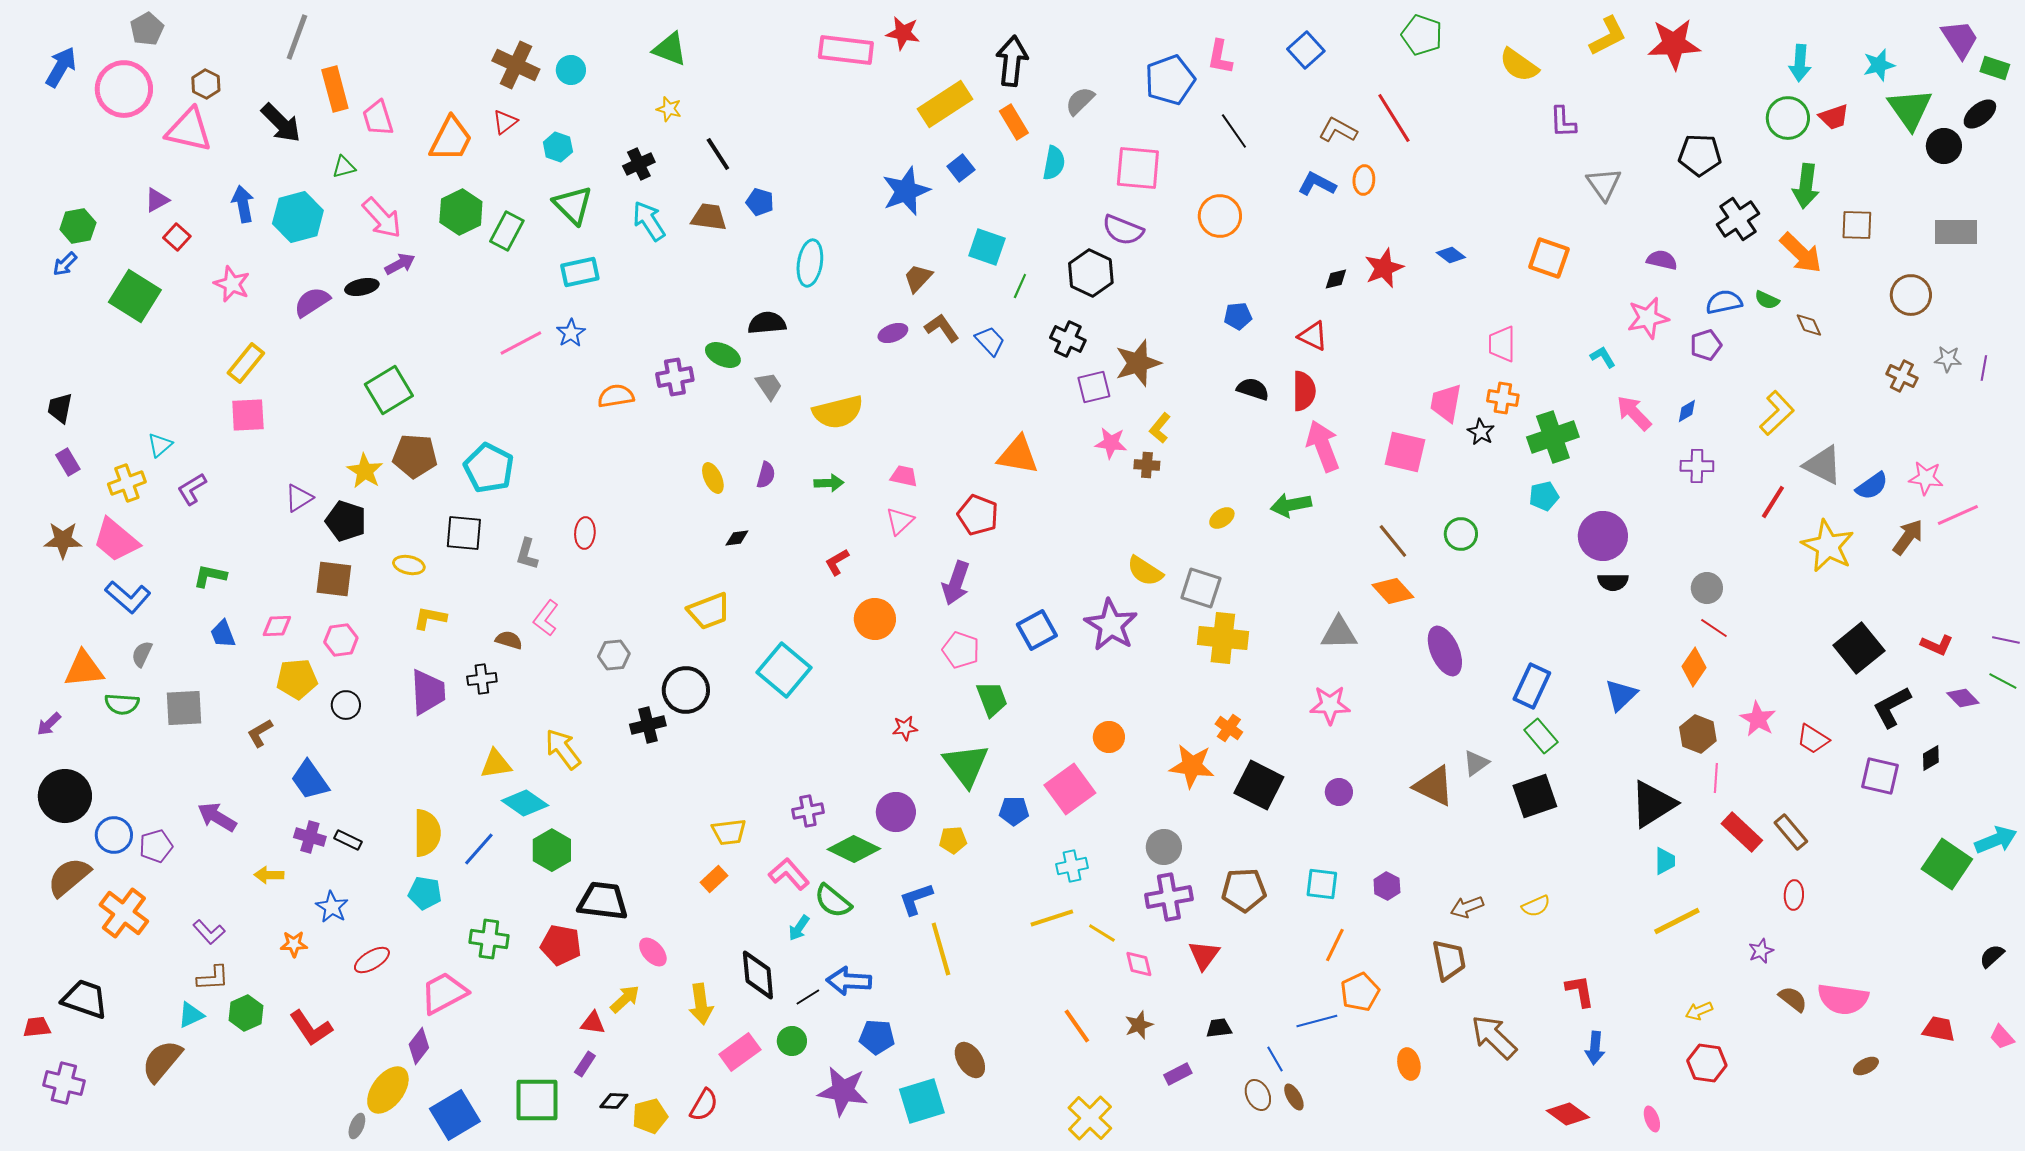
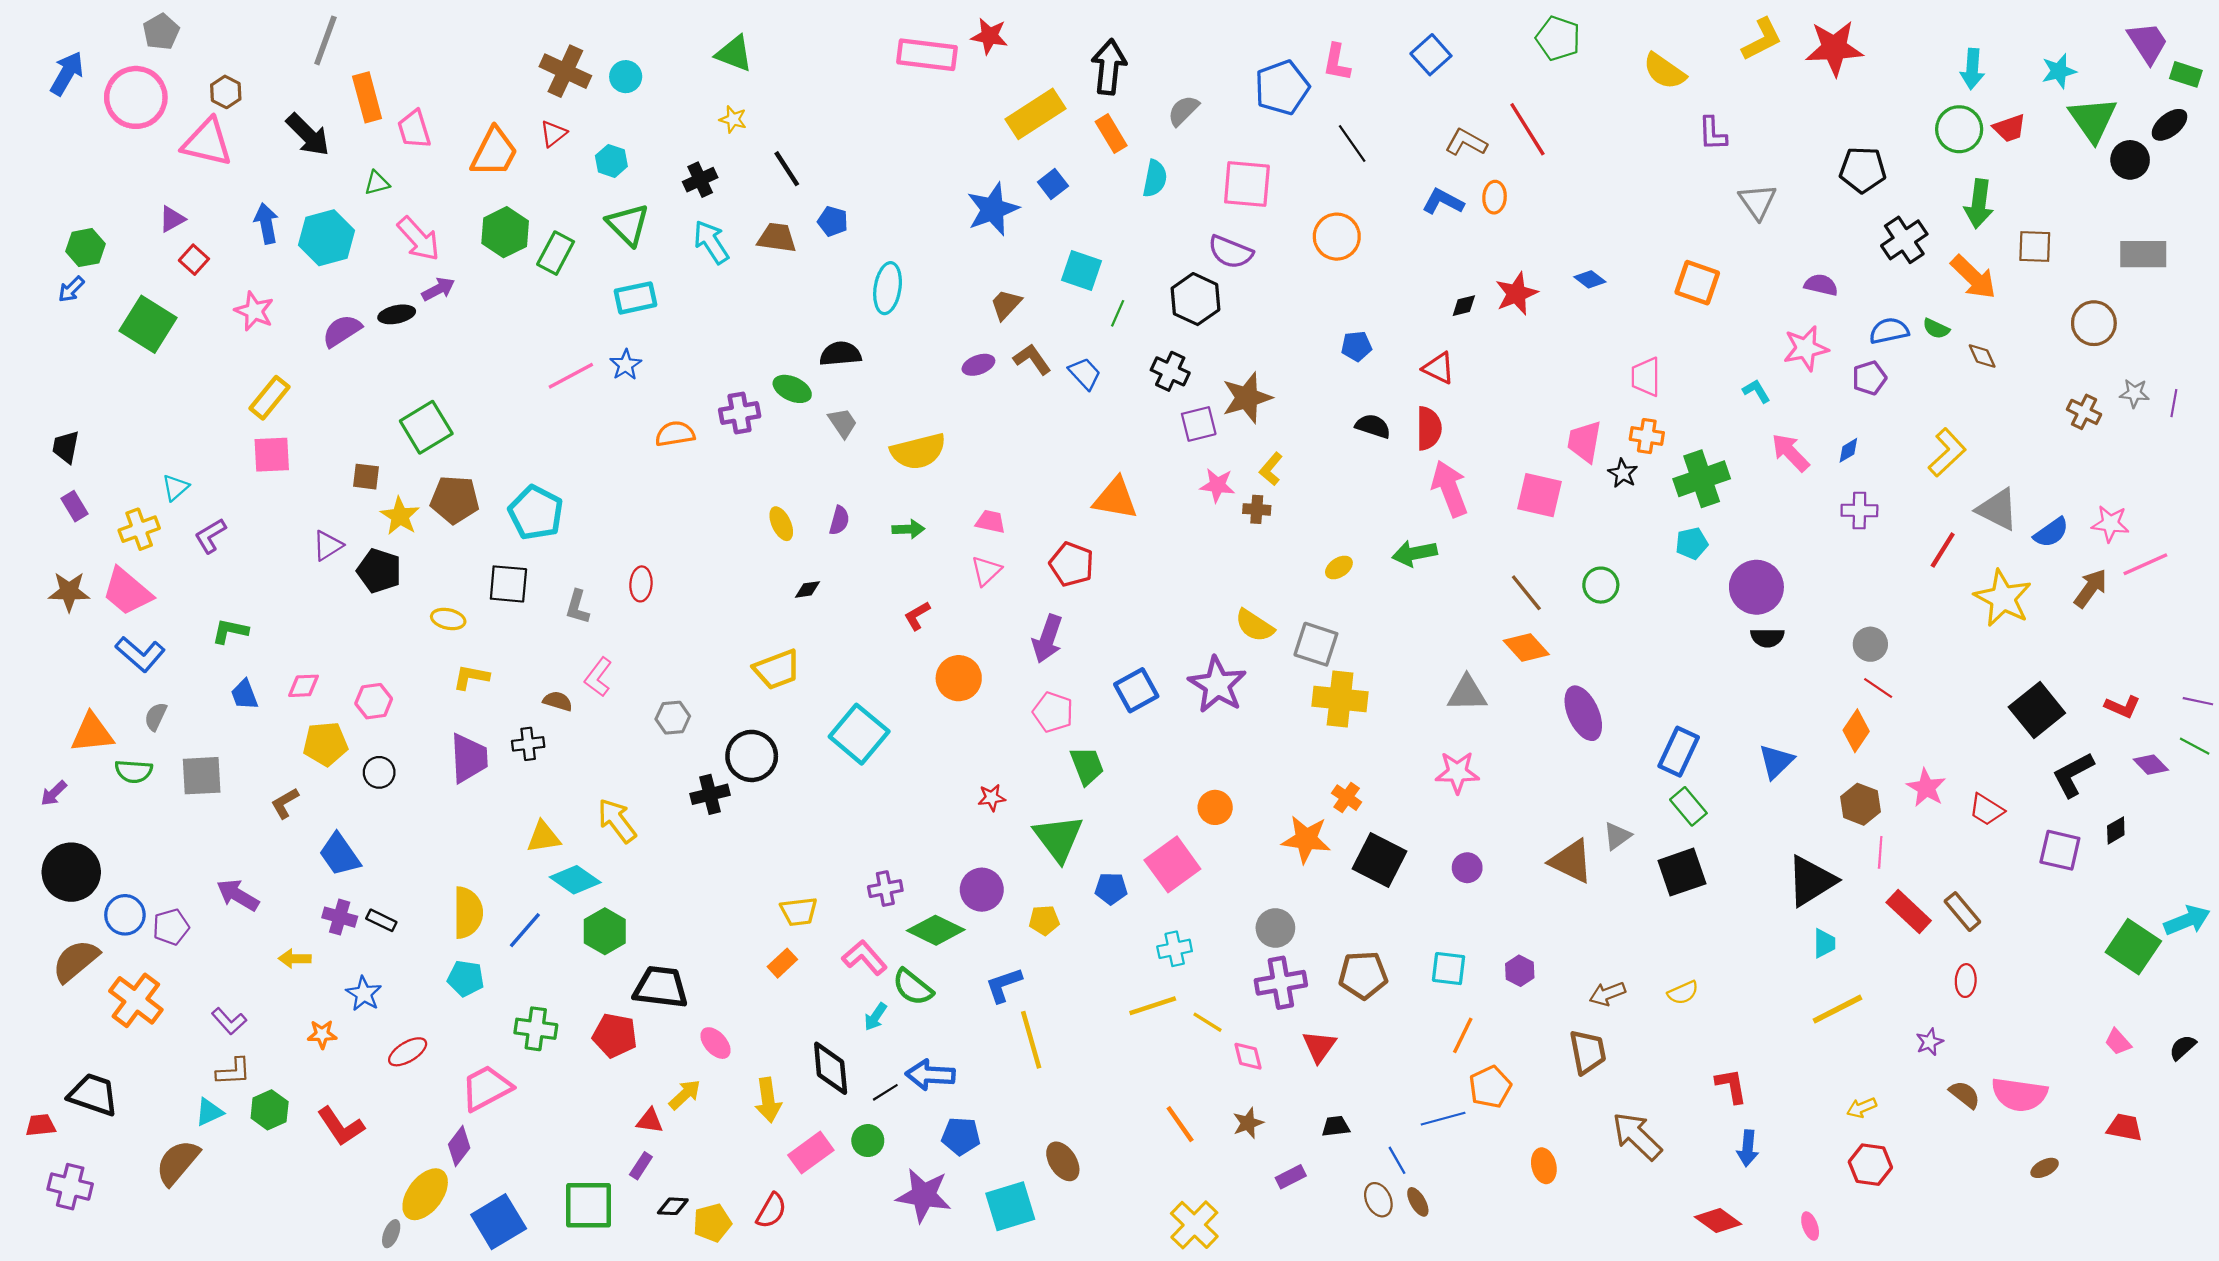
brown square: (334, 579) -> (366, 477), moved, size x0.7
pink trapezoid: (2002, 1037) -> (2118, 1042), moved

